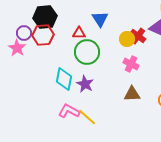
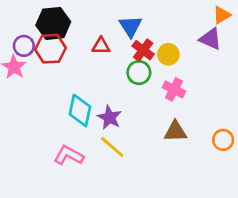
red cross: (138, 36) -> (143, 50), moved
green circle: (87, 52) -> (139, 73), moved, size x0.7
pink L-shape: (69, 111) -> (69, 155), moved
yellow line: (87, 117) -> (112, 147), moved

